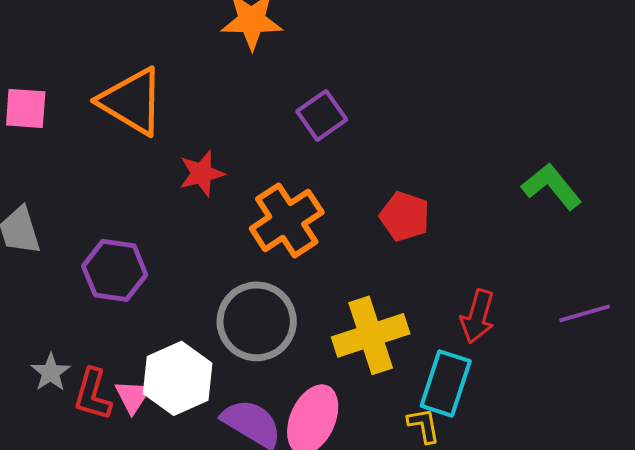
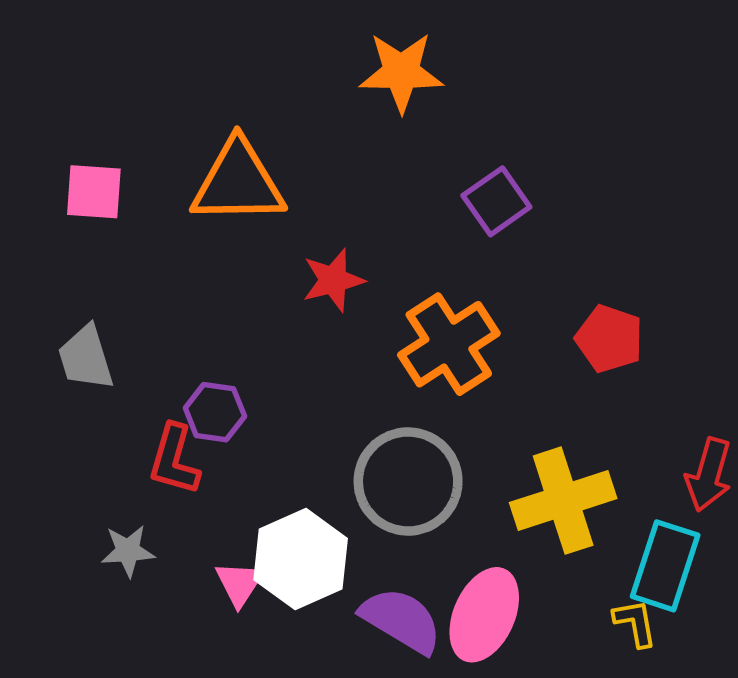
orange triangle: (132, 101) -> (238, 182), turned -32
purple hexagon: (115, 270) -> (215, 412), size x0.7
gray star: (51, 372) -> (128, 551), turned 30
red L-shape: (93, 394) -> (174, 460), moved

